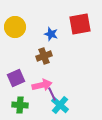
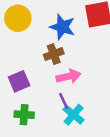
blue star: (51, 34) -> (62, 27), size x1.5
pink arrow: (42, 85) -> (69, 76), moved

